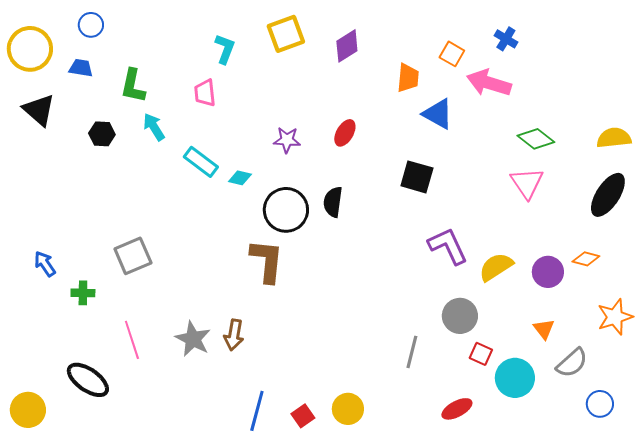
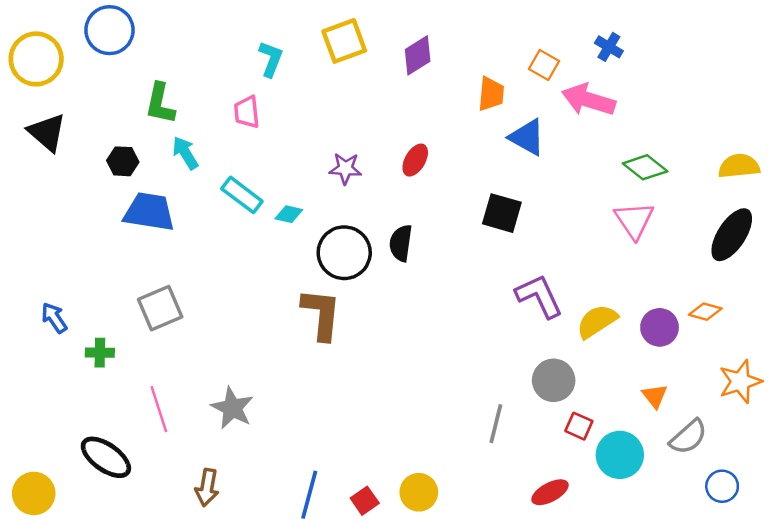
blue circle: (91, 25) -> (110, 30), size x1.6
blue trapezoid: (81, 68) -> (149, 212), moved, size x1.8
brown arrow: (234, 335) -> (207, 487), moved

